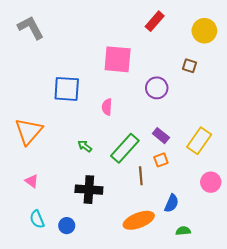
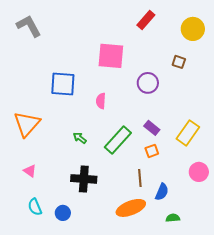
brown line: (141, 176) -> (140, 178), moved

